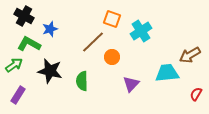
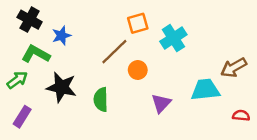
orange square: (112, 19) -> (138, 23), turned -36
red semicircle: (196, 94) -> (241, 115), turned 64

